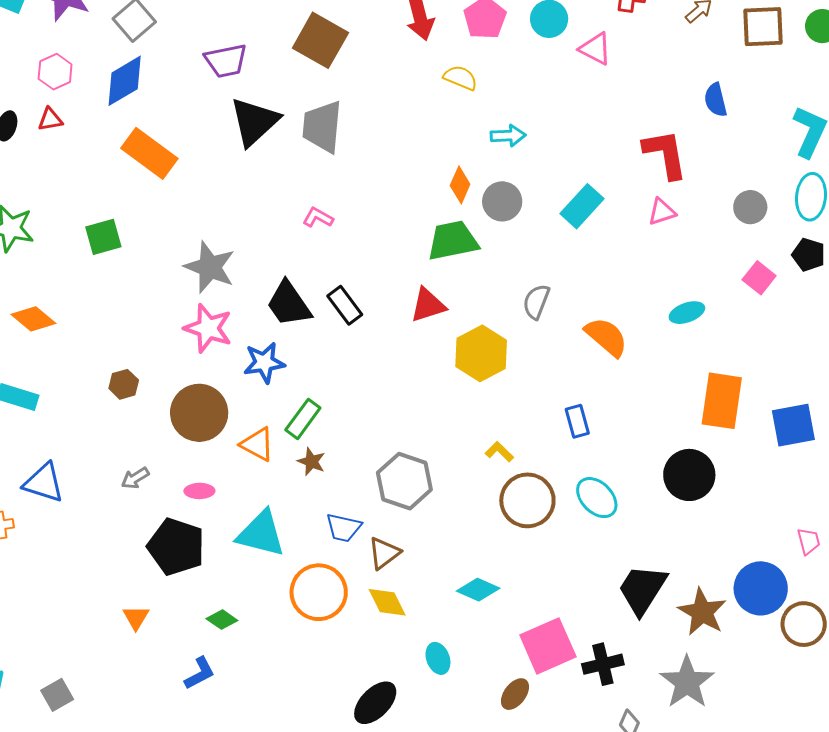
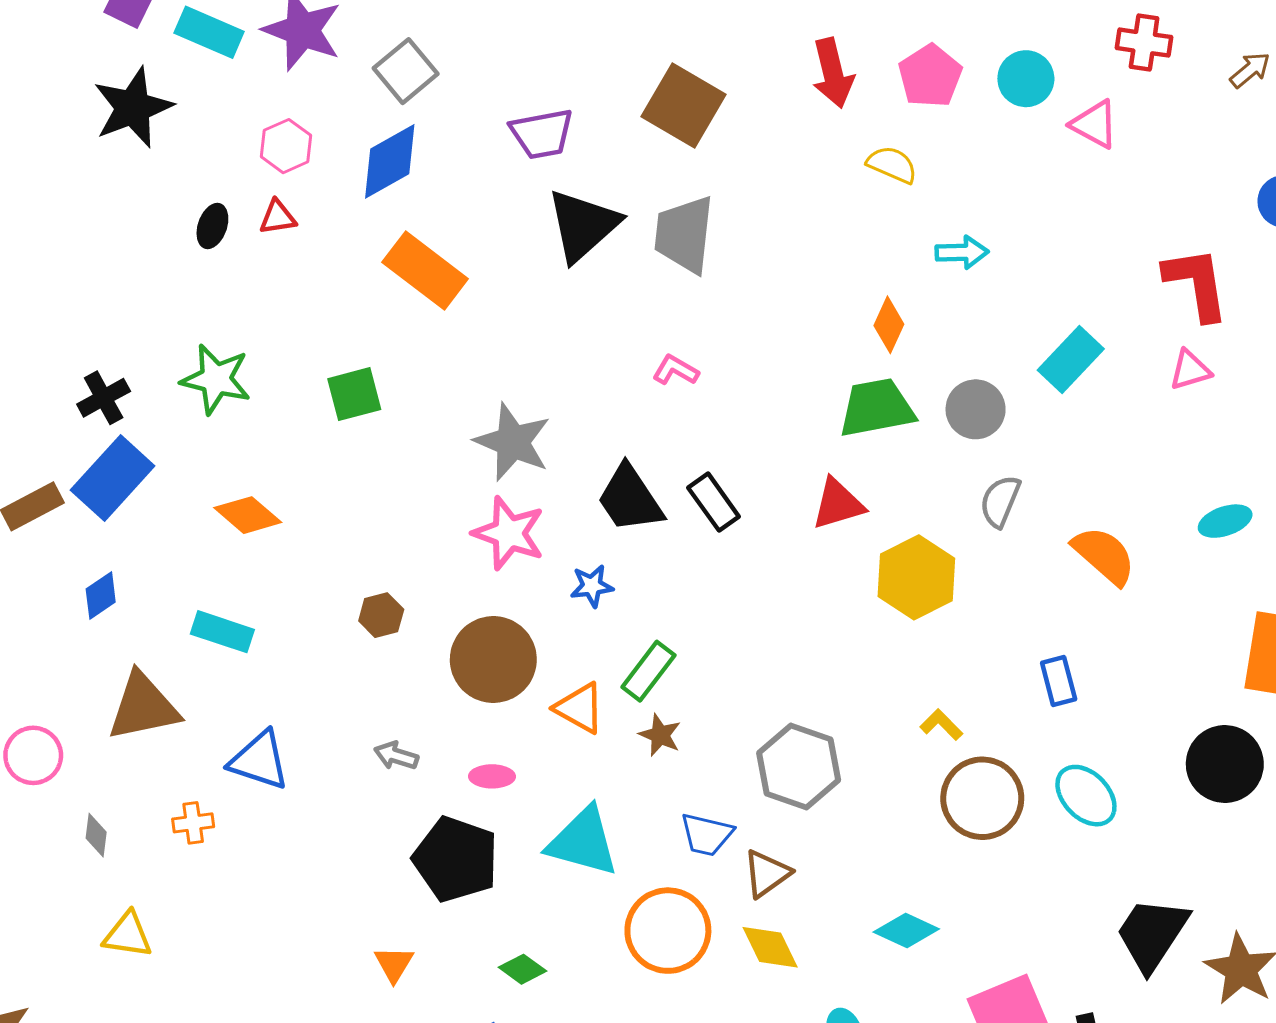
gray circle: (502, 201) -> (976, 409), moved
blue star: (264, 363) -> (592, 586), size x0.7
gray arrow: (135, 478) -> (396, 756), turned 48

